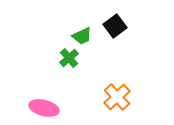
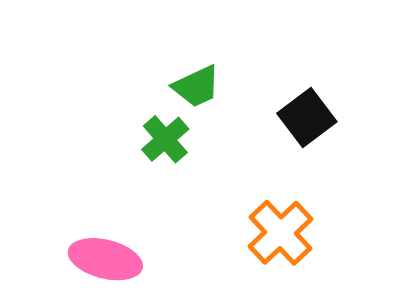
black square: (115, 26) -> (307, 118), moved

